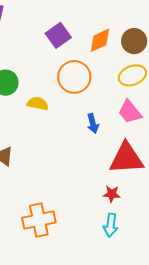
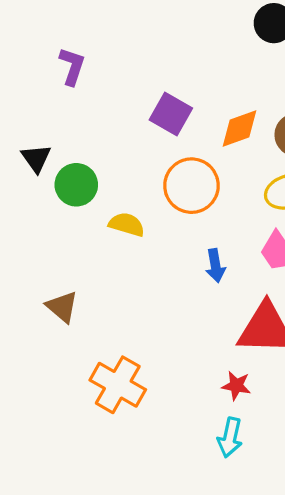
purple square: (58, 35) -> (171, 114), turned -30
orange cross: (39, 220) -> (118, 385), moved, turned 36

